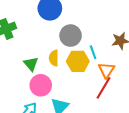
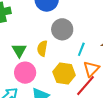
cyan line: (93, 52) -> (81, 49), turned 32
yellow hexagon: (78, 61) -> (64, 73), moved

